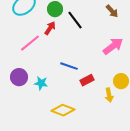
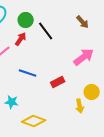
blue line: (69, 66) -> (28, 73), moved
red rectangle: (87, 80) -> (58, 82), moved
cyan star: (41, 83) -> (12, 102), moved

